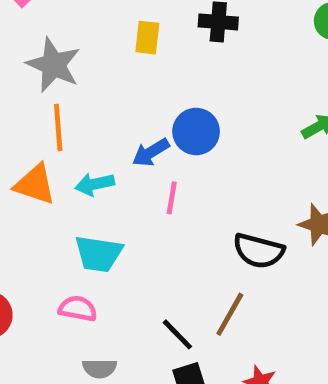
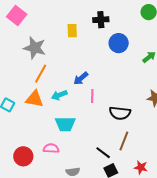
orange line: (58, 127) -> (41, 74), turned 42
blue circle: (196, 131) -> (119, 43), moved
black semicircle: (259, 251) -> (120, 113), moved
pink semicircle: (78, 309) -> (51, 148), moved

